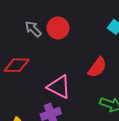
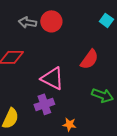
gray arrow: (33, 29) -> (27, 22), turned -36

